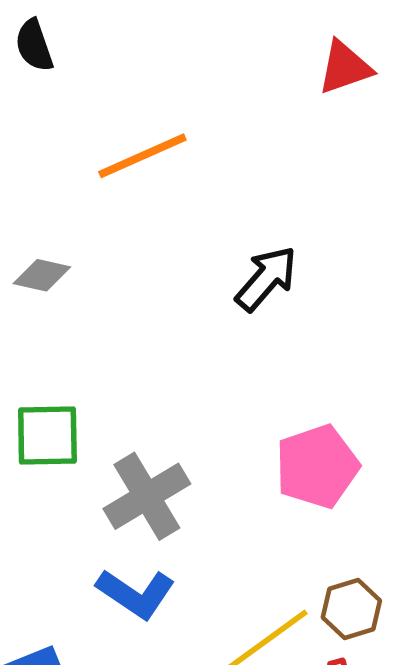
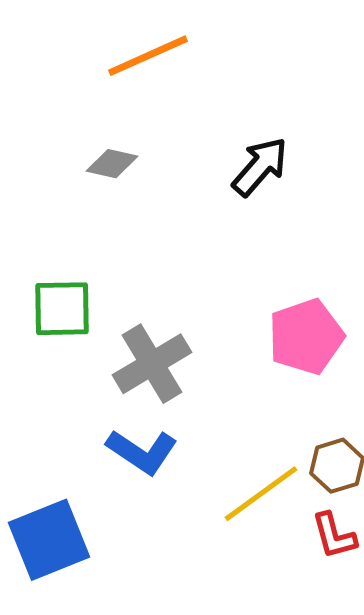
gray diamond: (42, 275) -> (112, 164), moved

